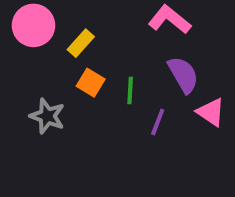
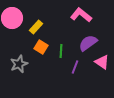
purple semicircle: (183, 75) -> (88, 43), turned -96
gray star: (47, 116) -> (19, 64), turned 30

